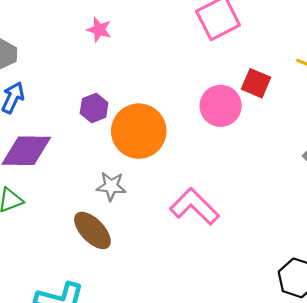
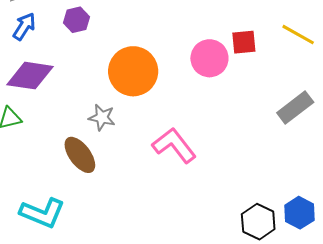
red square: (256, 83) -> (244, 42), turned -36
purple hexagon: (94, 108) -> (76, 20), moved

